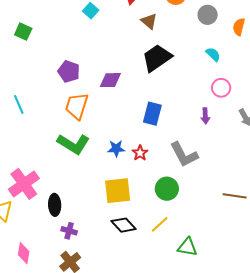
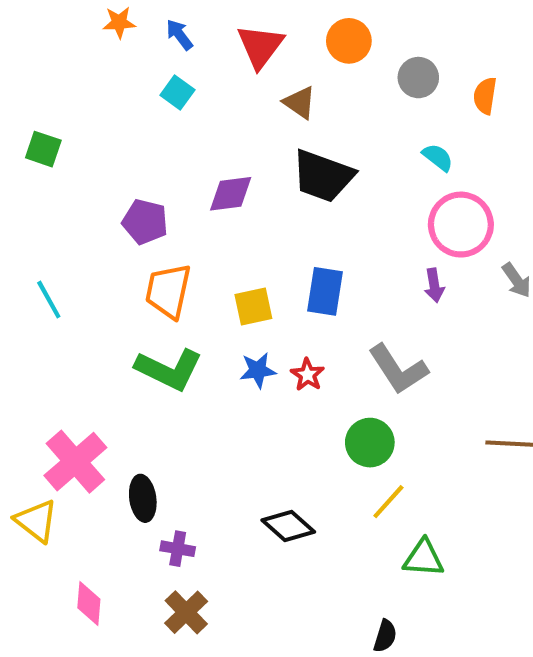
black trapezoid: (157, 58) -> (323, 176), turned -120
purple diamond: (110, 80) -> (231, 194), moved
pink circle: (221, 88) -> (461, 225), size x1.6
yellow square: (118, 191) -> (253, 306), moved, size x0.7
yellow line: (160, 224) -> (388, 502), moved

